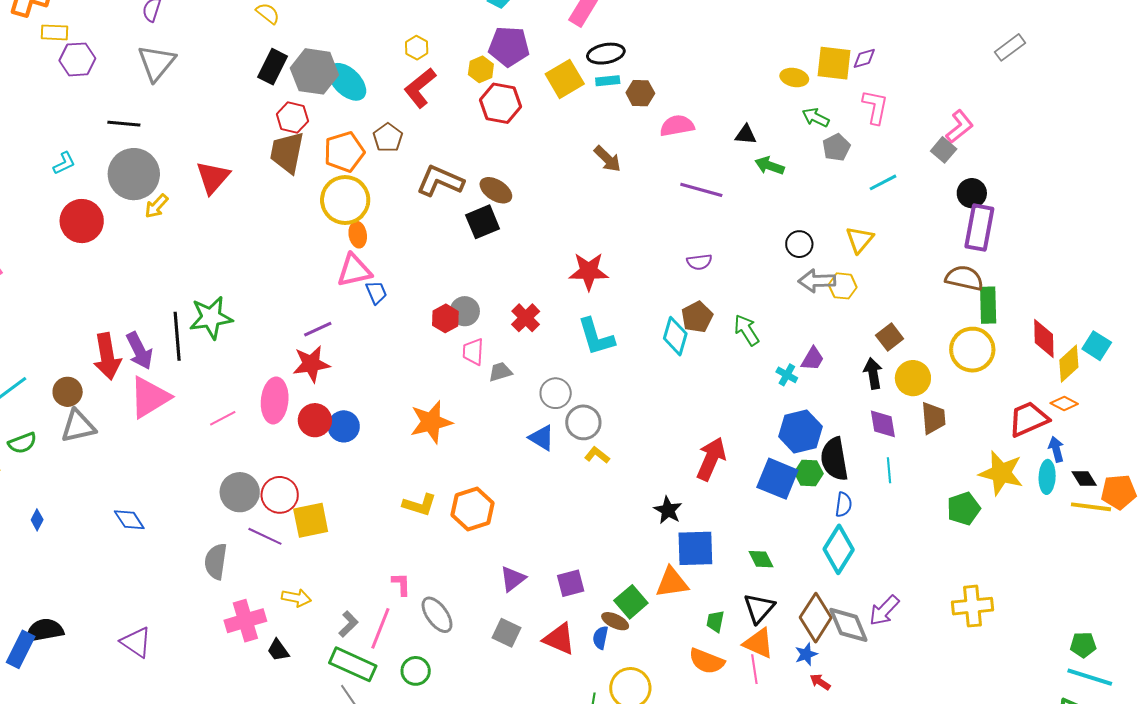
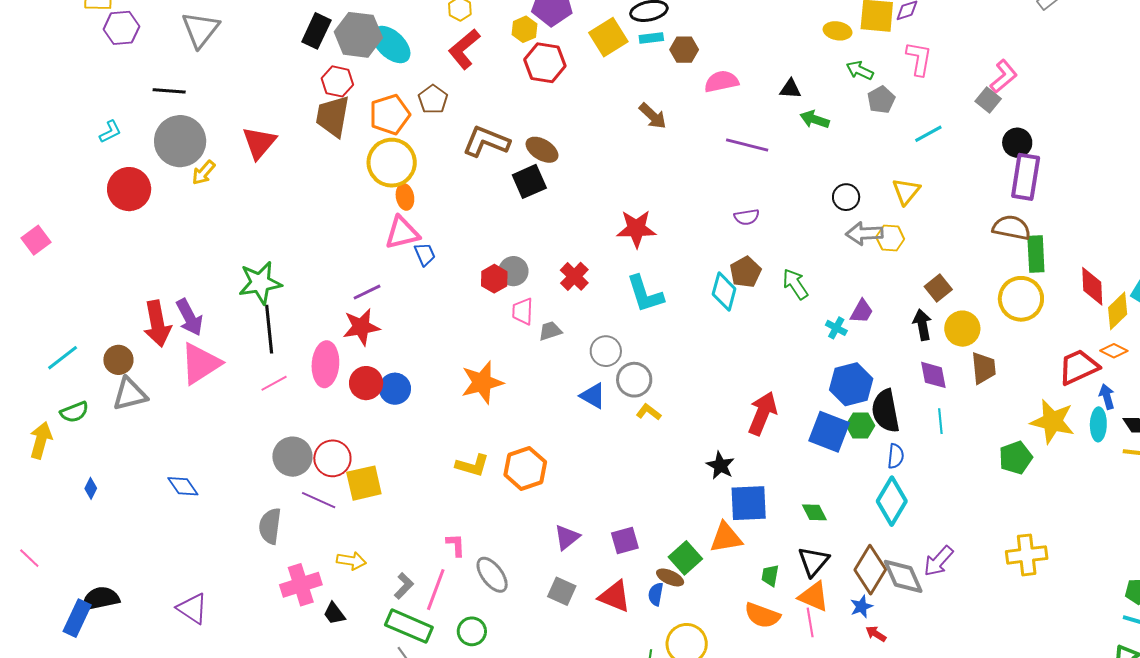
black line: (177, 336) -> (269, 329), moved

